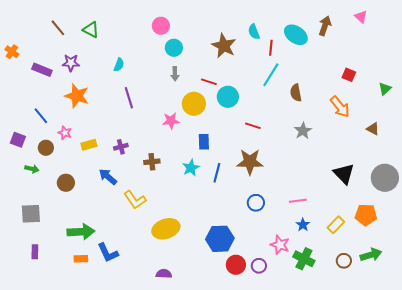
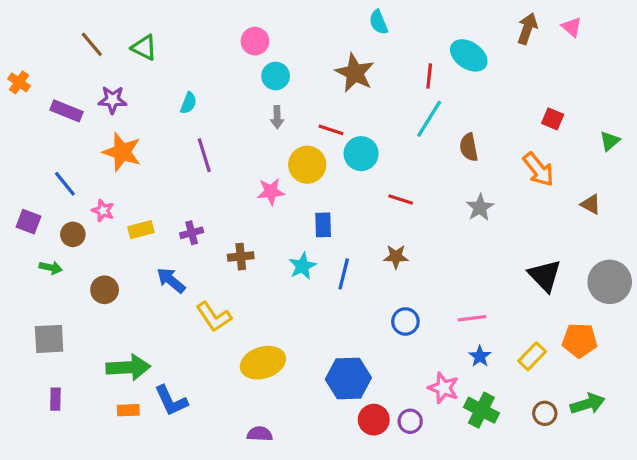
brown arrow: (325, 26) -> (527, 29), moved
cyan semicircle: (254, 32) -> (378, 22), moved
brown star: (250, 162) -> (396, 257), size x0.6

